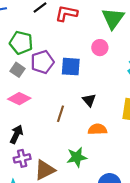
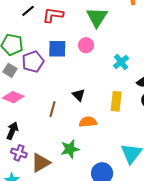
blue square: (71, 67) -> (57, 49), moved
purple cross: (22, 158) -> (19, 153), turned 35

